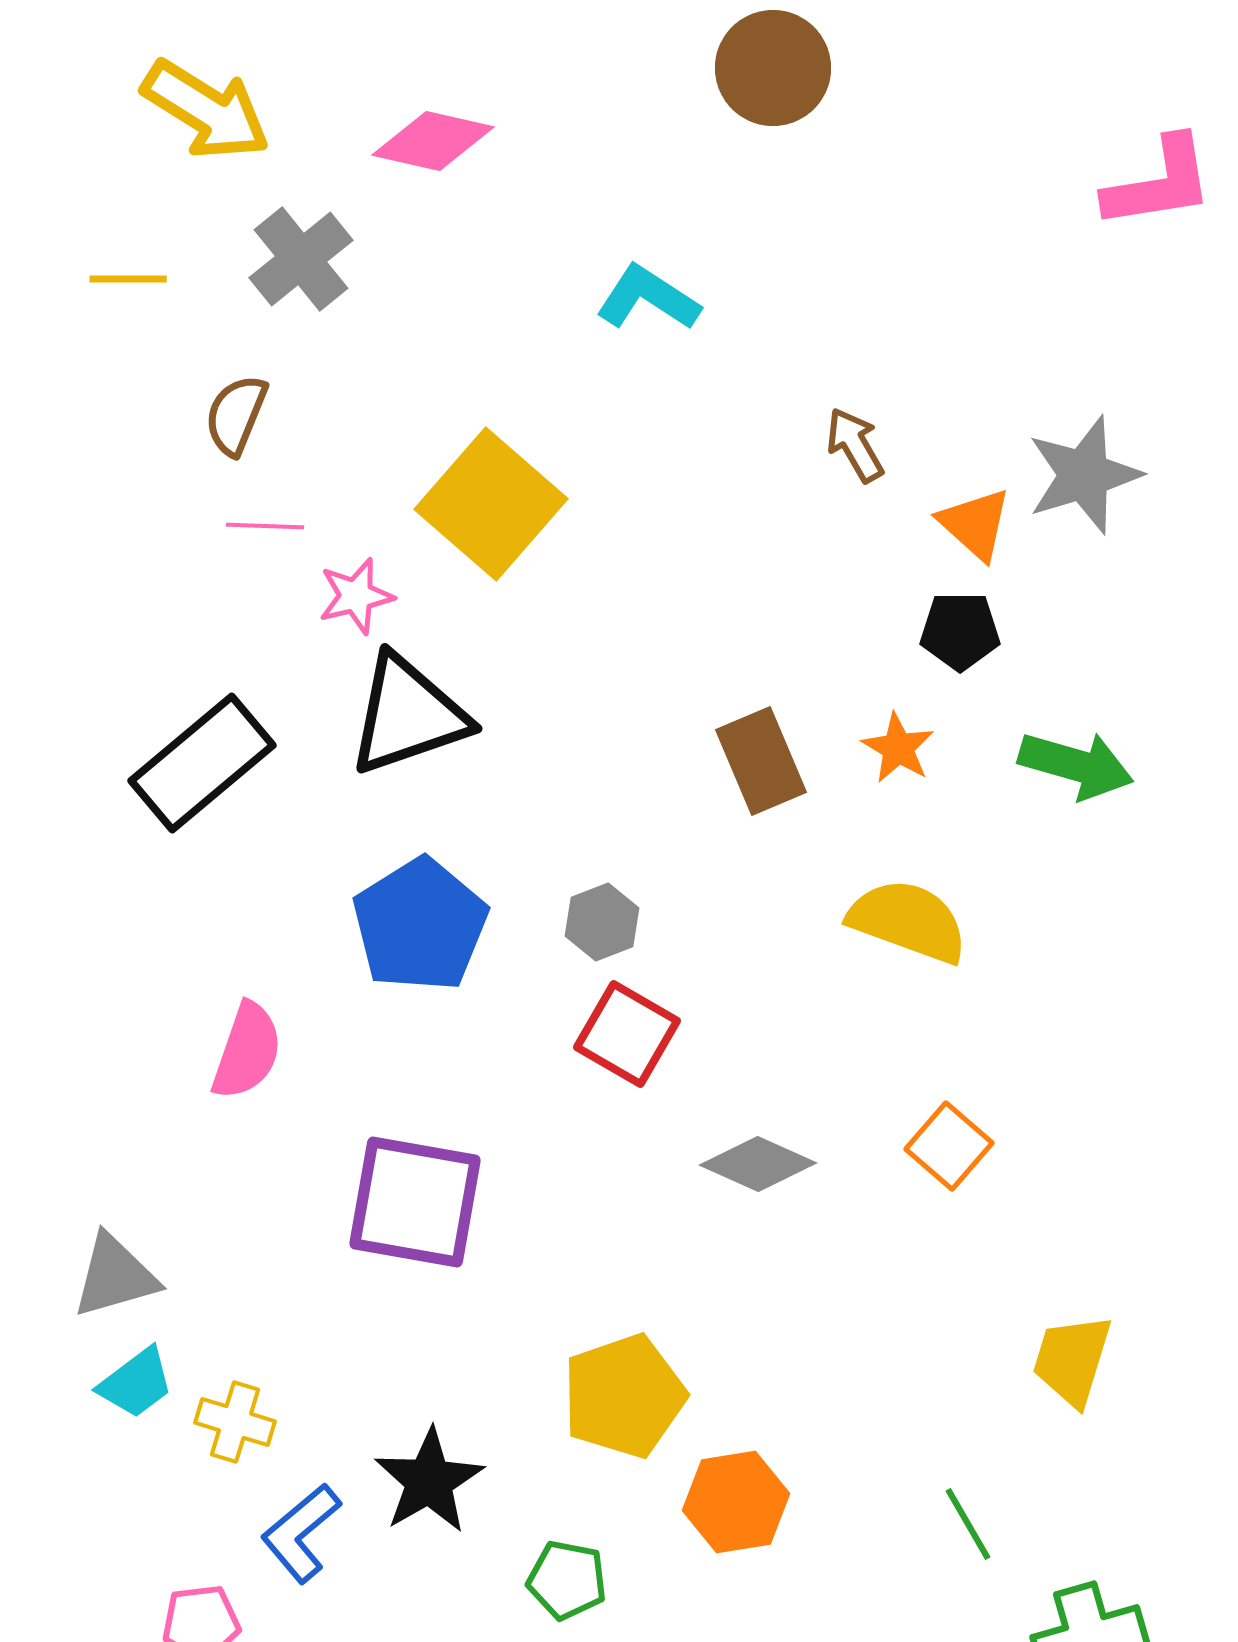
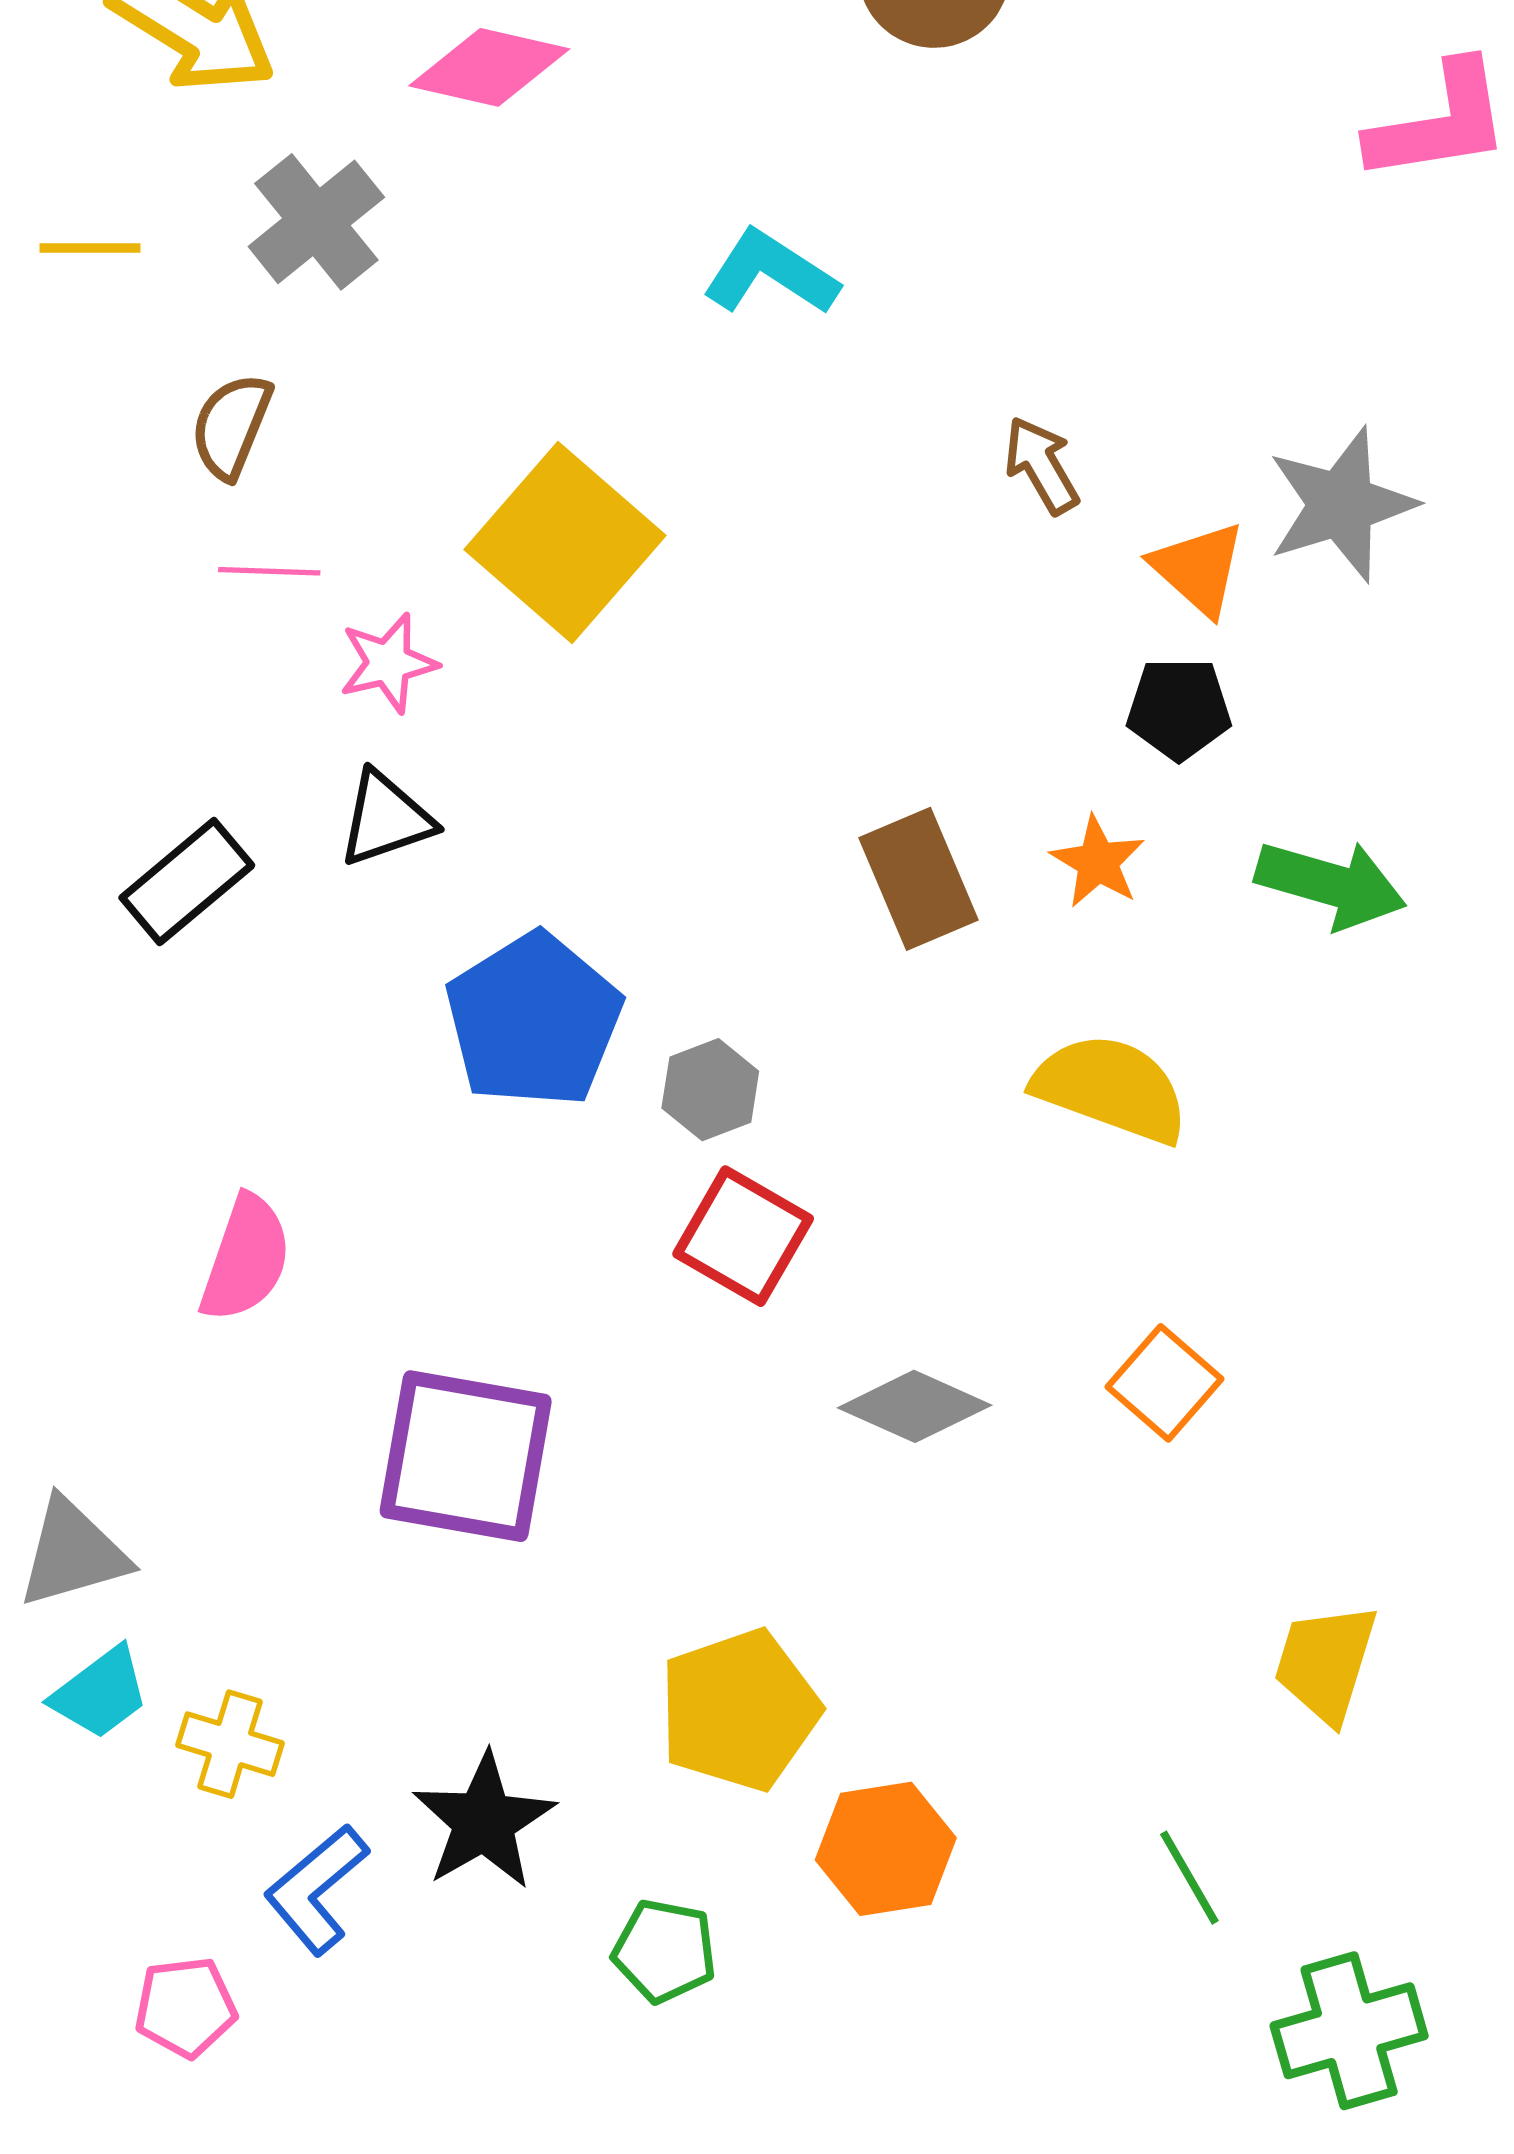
black triangle: (408, 715) -> (386, 819), moved, size x0.6
black rectangle: (202, 763) -> (187, 882), size x0.7
blue pentagon: (420, 925) -> (534, 1020), moved

